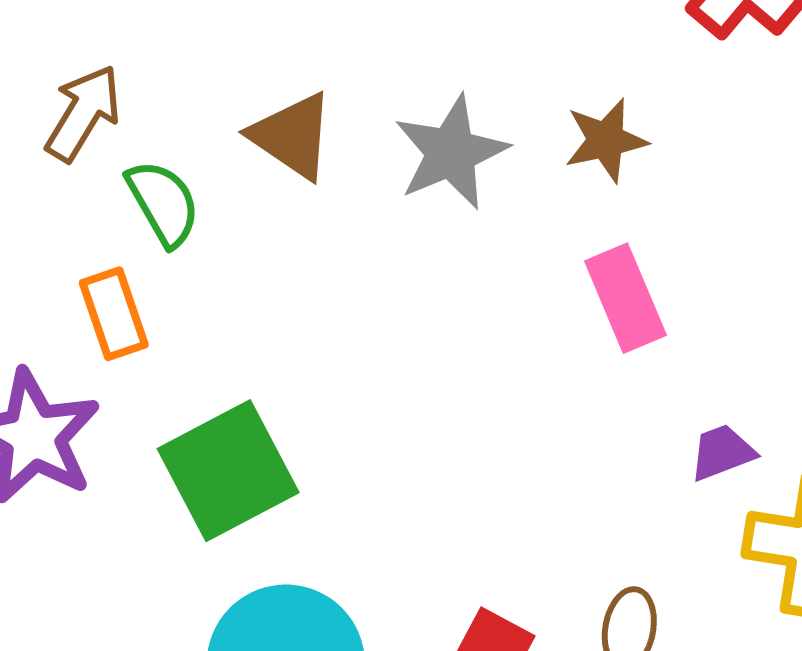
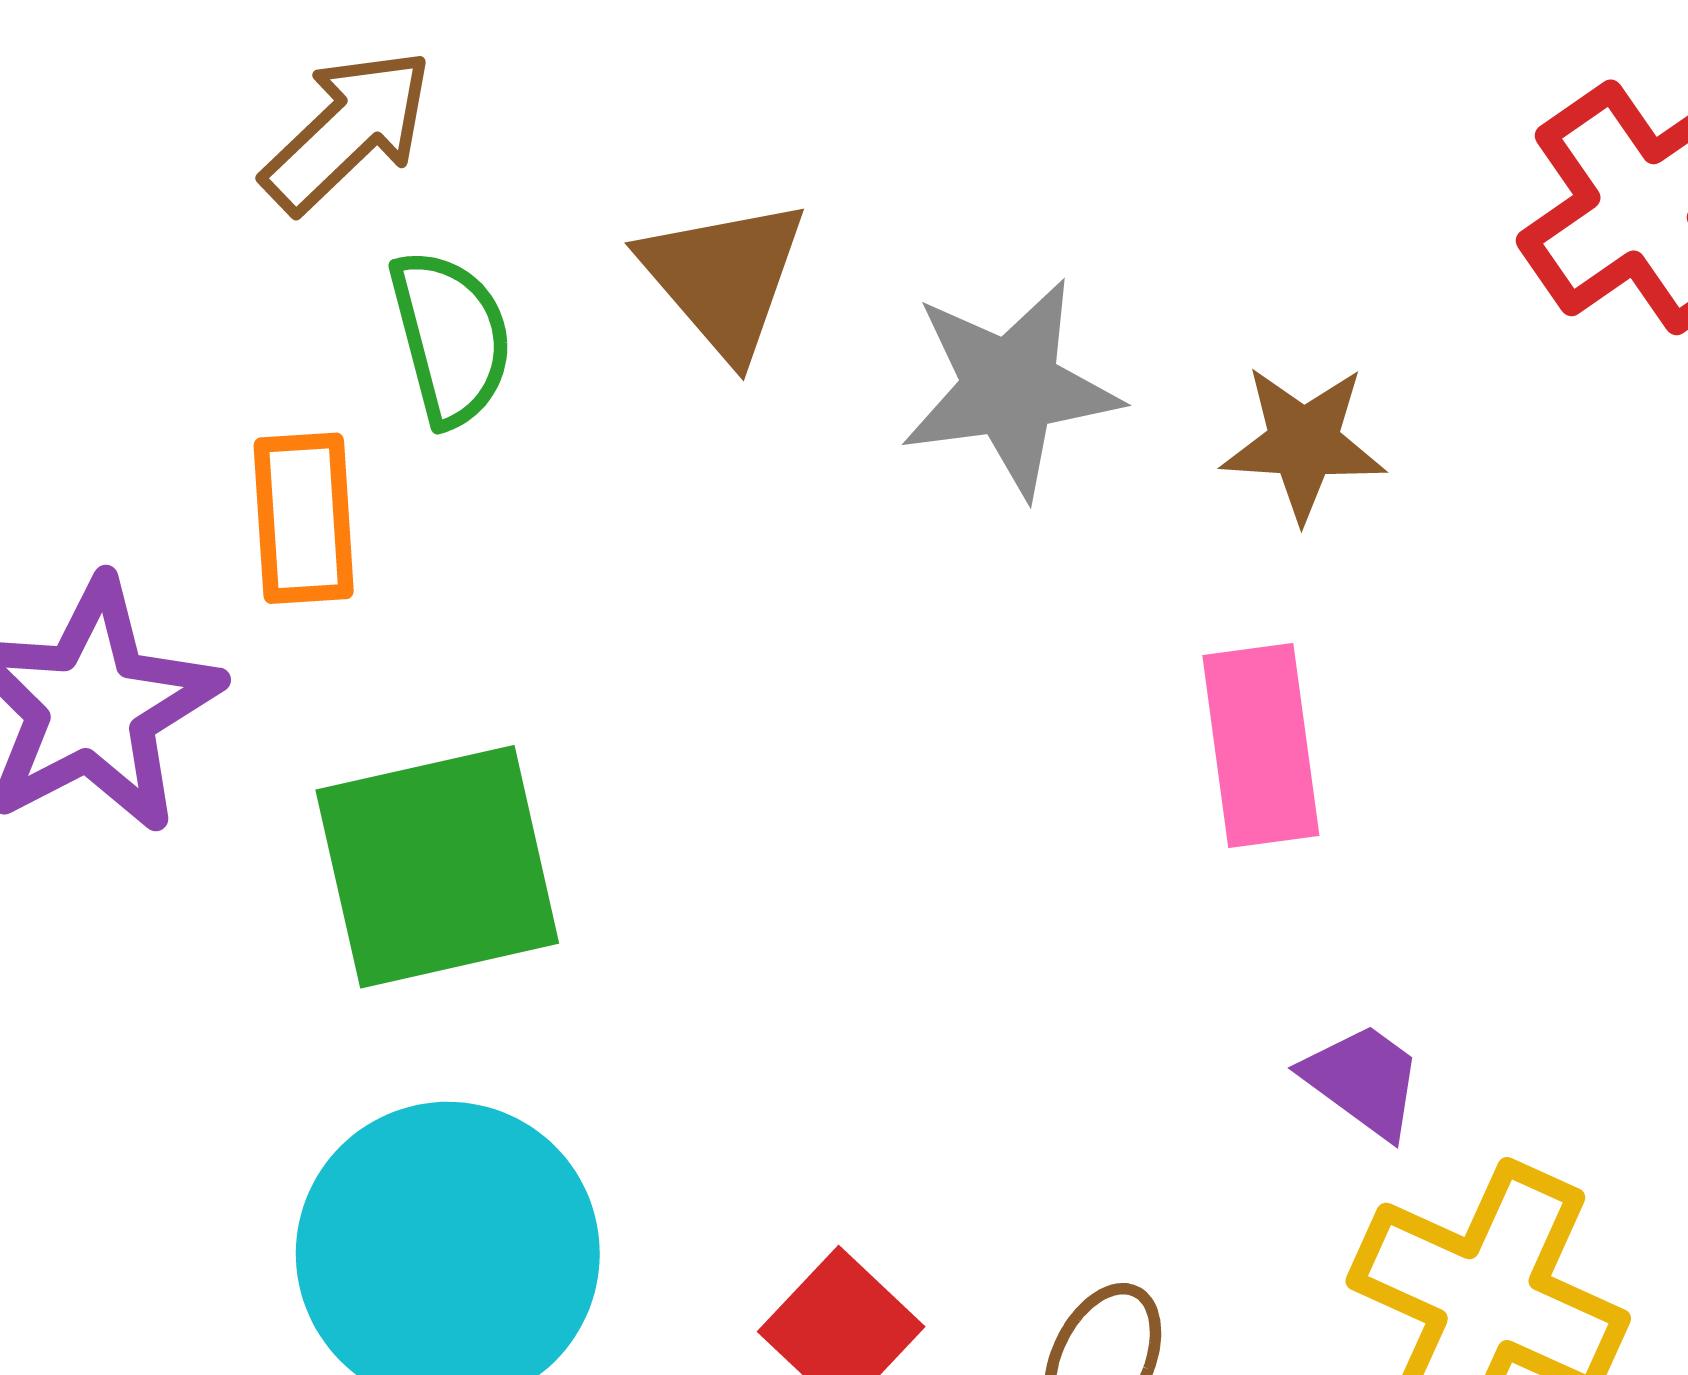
purple trapezoid: (722, 452) -> (1363, 1080), turned 42

